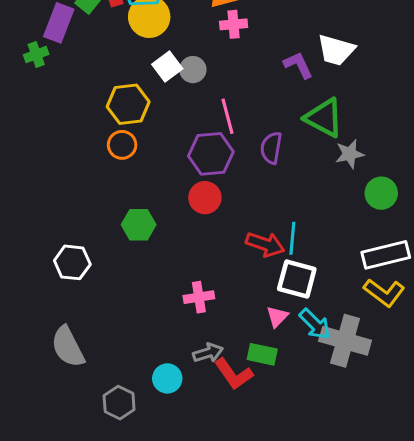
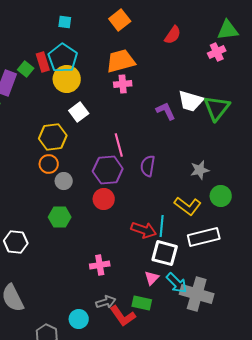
gray circle: (193, 70) -> (64, 181), moved
green triangle: (324, 118) -> (217, 108), moved, turned 40
white rectangle: (386, 255) -> (204, 237), moved
yellow L-shape: (384, 293) -> (188, 206), moved

